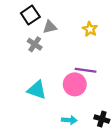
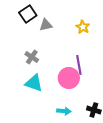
gray cross: (35, 44) -> (32, 57), moved
purple line: (86, 70) -> (79, 65), turned 72

